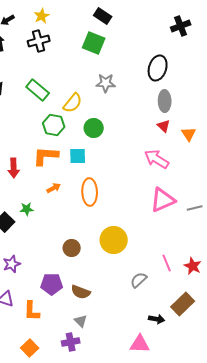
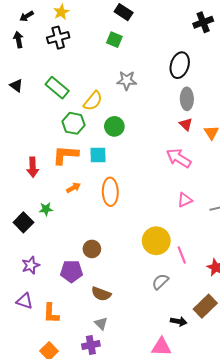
green square: (94, 43) -> (114, 40), size x0.7
pink triangle: (163, 200) -> (185, 200), size x0.6
yellow circle: (114, 240) -> (156, 241), moved
pink line: (167, 263) -> (182, 255), moved
purple pentagon: (52, 284) -> (71, 271), moved

